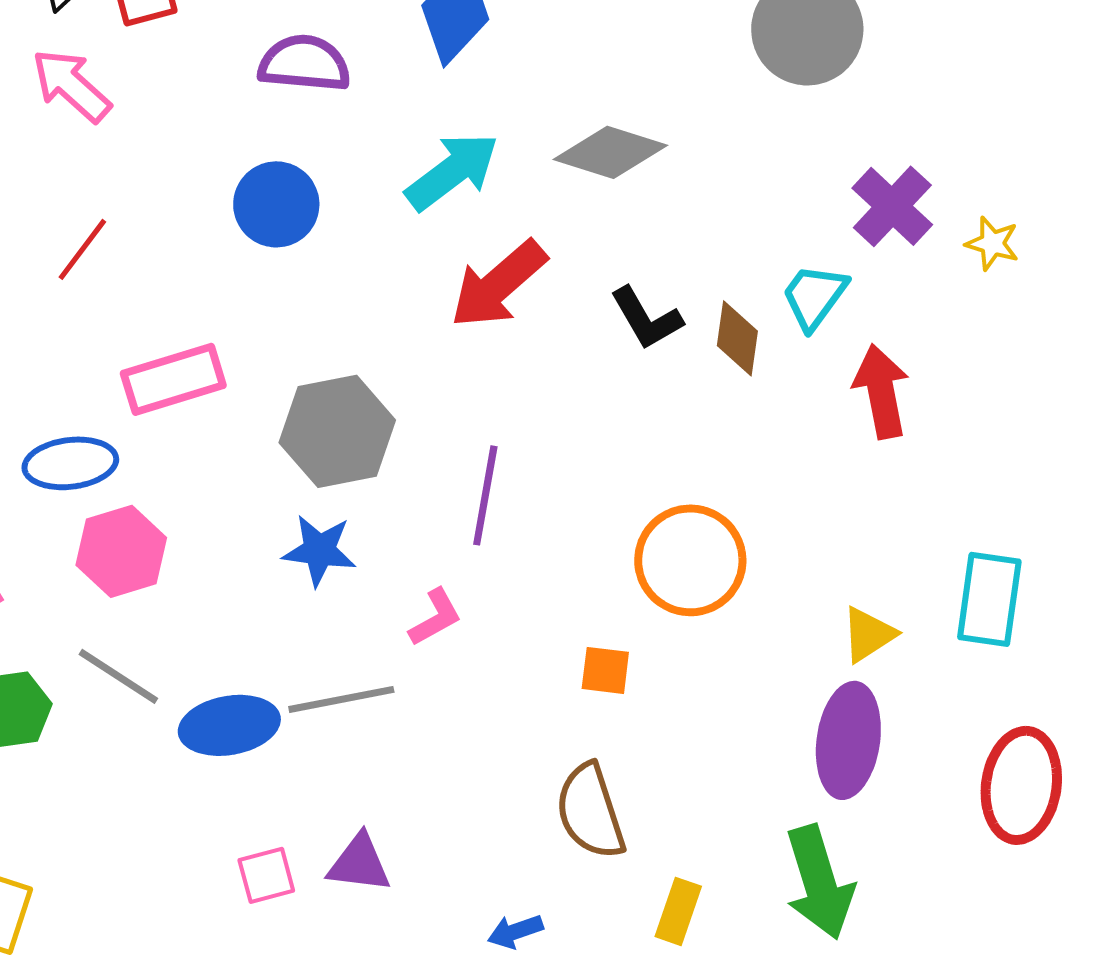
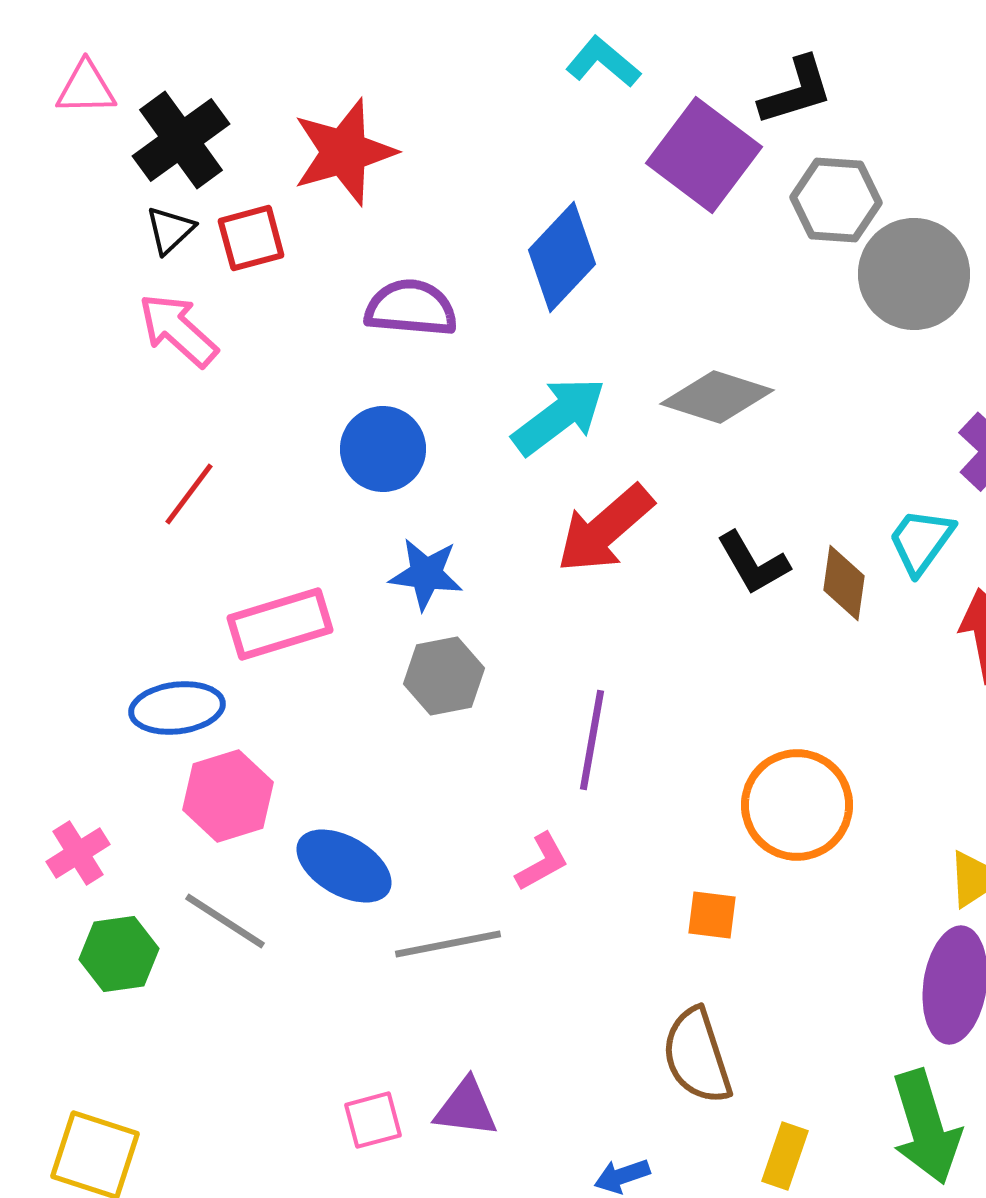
gray hexagon: (337, 431) -> (444, 676), size x0.7
blue star: (319, 550) -> (426, 574), moved
blue ellipse: (229, 725) -> (344, 866), moved, turned 40

